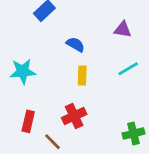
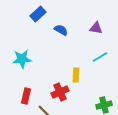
blue semicircle: (75, 44) -> (61, 30), moved
yellow rectangle: (82, 76) -> (76, 75), moved

